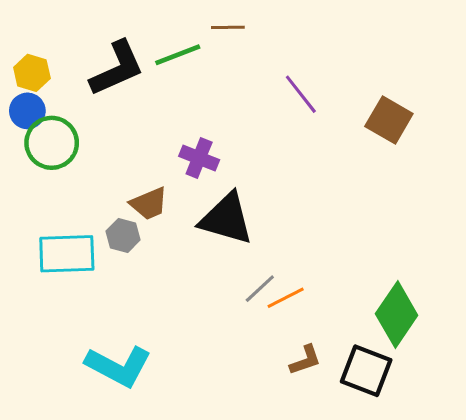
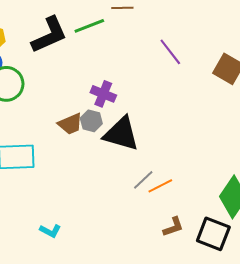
gray hexagon: (123, 235) -> (91, 121), moved
cyan L-shape: (119, 366) -> (50, 231), size x0.5

